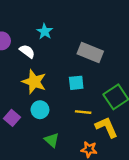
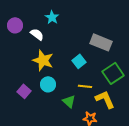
gray rectangle: (90, 53) -> (101, 42), moved
cyan square: (76, 83) -> (79, 61), turned -32
green triangle: (52, 140) -> (69, 101), moved

